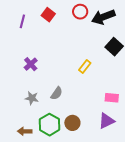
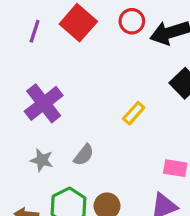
red square: (48, 15) -> (78, 23), size x1.5
purple cross: (31, 64) -> (44, 103), size x1.6

